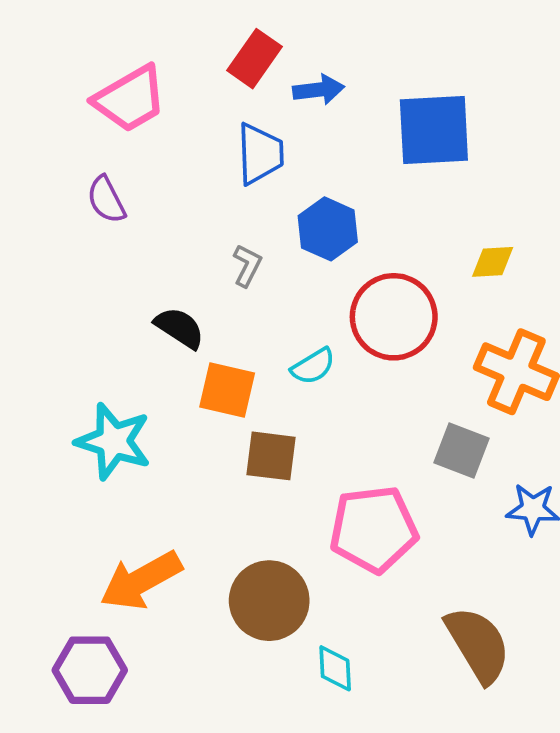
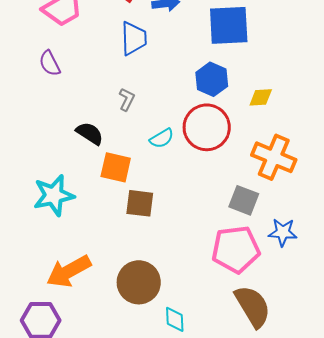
blue hexagon: (328, 229) -> (212, 79), moved
cyan semicircle: (313, 366) -> (162, 138), moved
cyan star: (114, 441) -> (54, 195), turned -30
pink pentagon: (374, 529) -> (236, 249), moved

